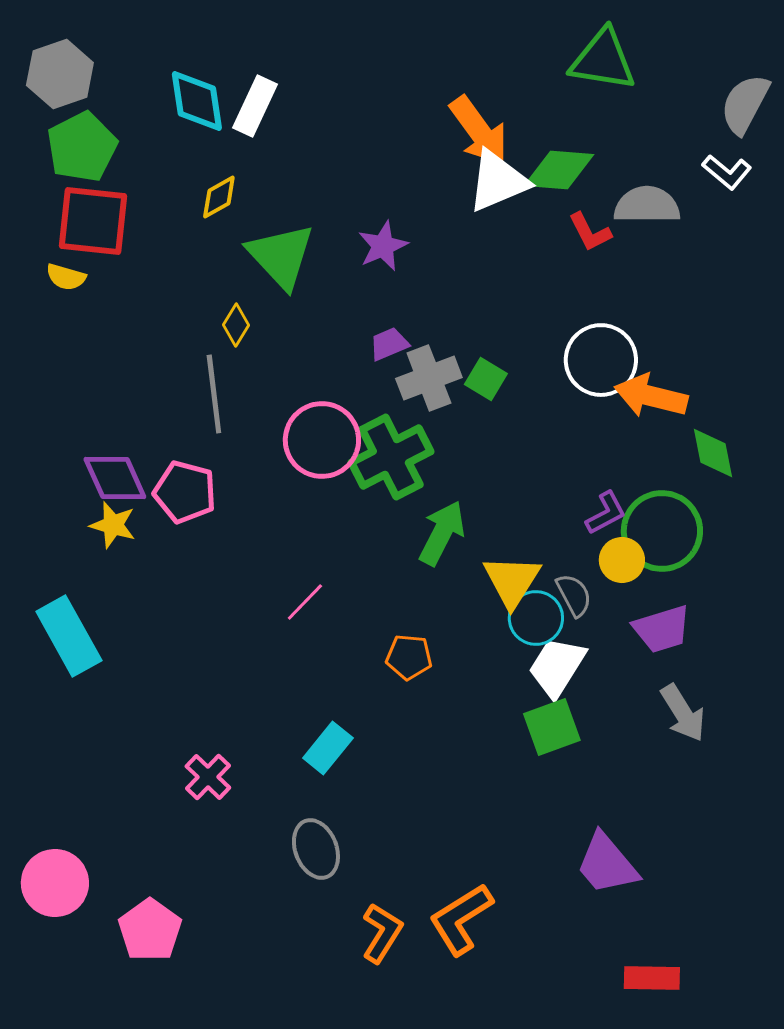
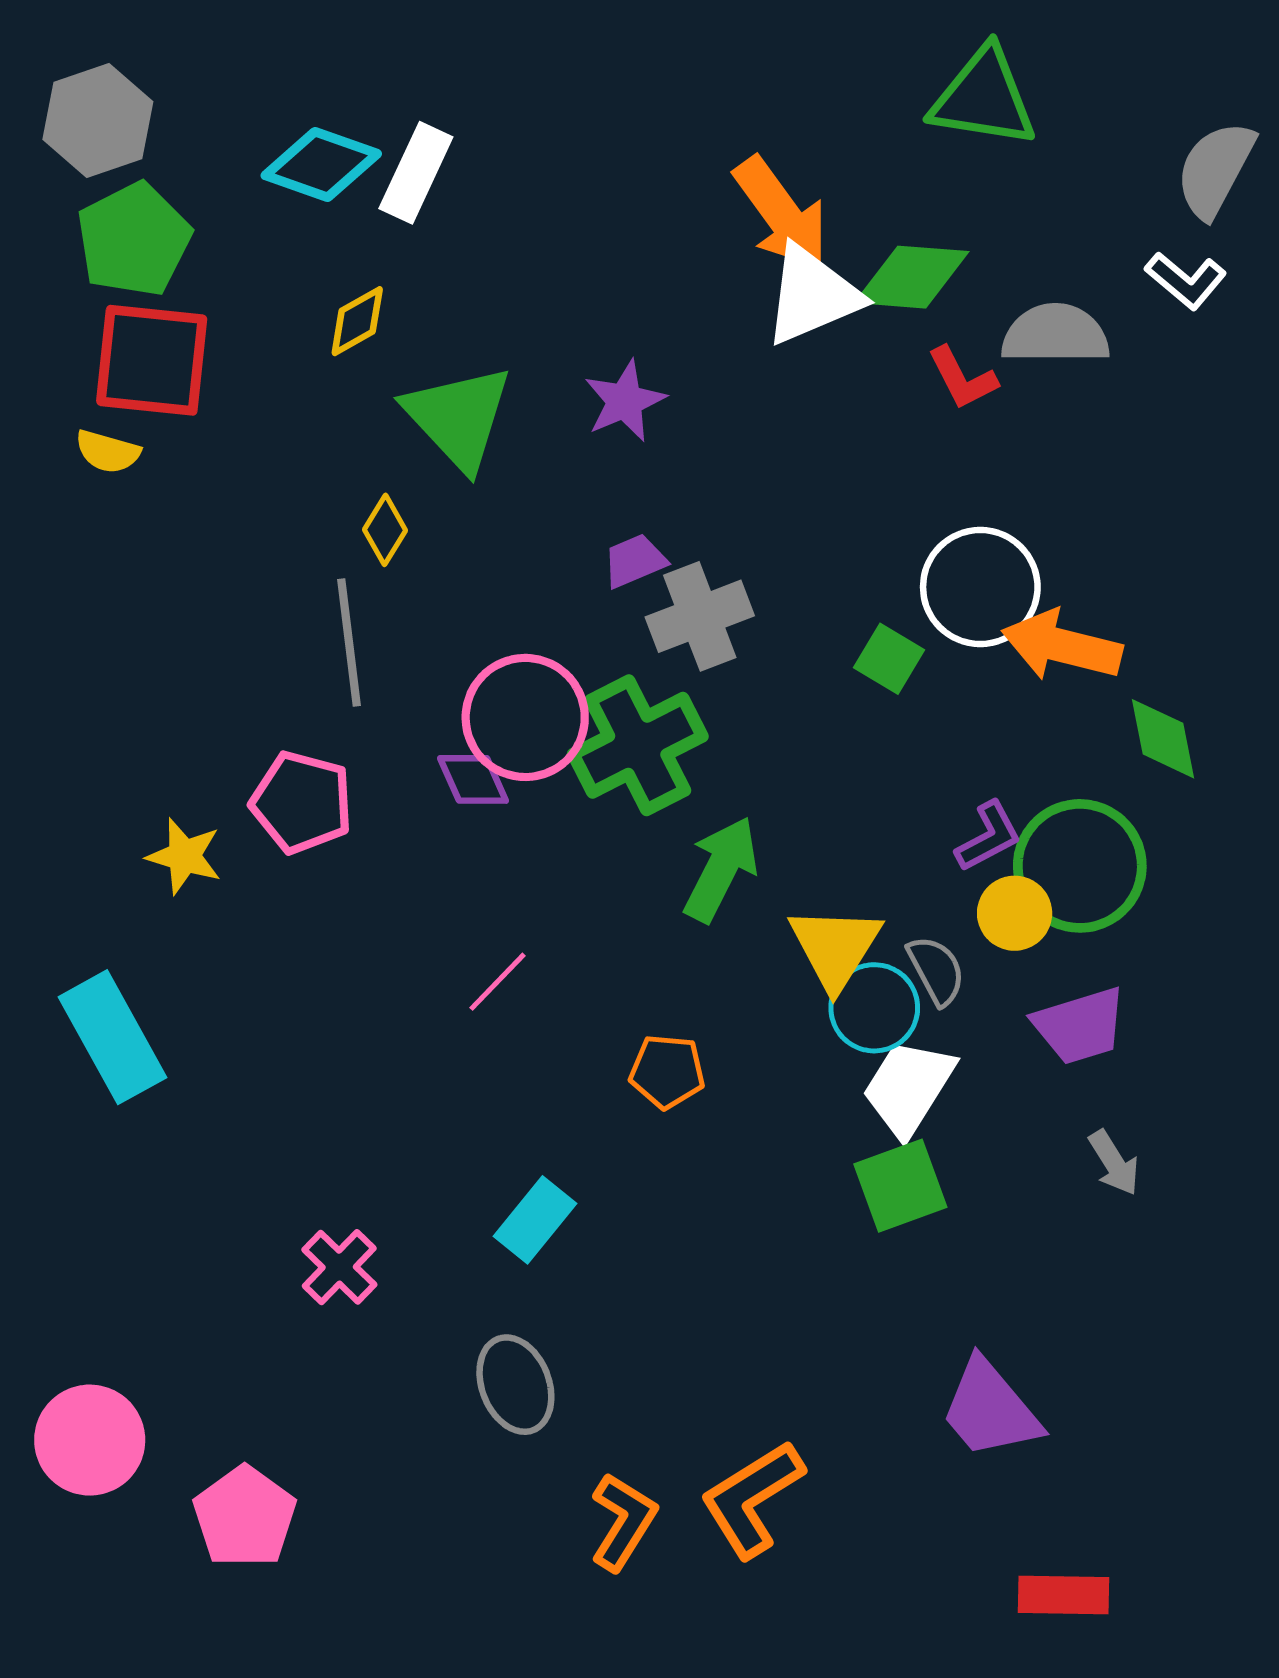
cyan diamond: (197, 101) -> (321, 165), turned -62
green square: (486, 379) -> (889, 659), moved
purple diamond: (115, 478) -> (473, 779), moved, size x0.7
gray arrow: (683, 713) -> (1114, 1163), size x0.7

